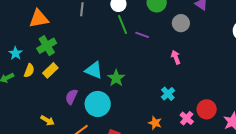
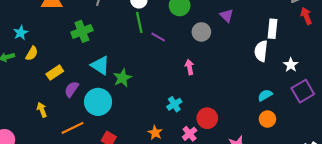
green cross: (47, 46) -> (82, 31), moved
yellow rectangle: (50, 70) -> (55, 73), moved
red circle: (207, 109) -> (207, 118), moved
yellow arrow: (48, 120) -> (42, 110), turned -152

